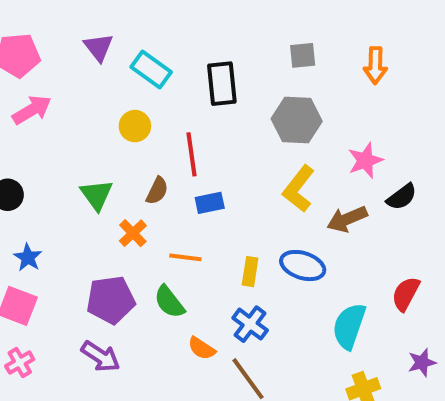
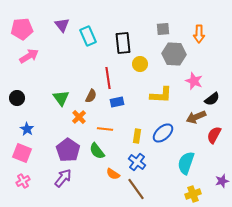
cyan rectangle: (151, 69) -> (88, 36), turned 30
gray hexagon: (297, 120) -> (174, 54), moved
yellow circle: (135, 126) -> (140, 64), moved
pink star: (365, 160) -> (194, 81), turned -30
yellow L-shape: (299, 189) -> (161, 95), turned -125
brown arrow: (347, 219) -> (196, 117), moved
blue ellipse: (303, 266) -> (163, 133), turned -60
red semicircle: (406, 294) -> (214, 135), moved
purple pentagon: (111, 300) -> (68, 150), turned -30
purple arrow: (101, 356) -> (63, 178), turned -84

